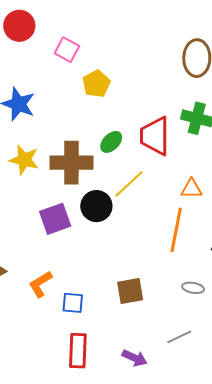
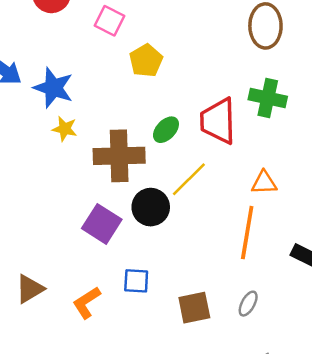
yellow star: (24, 160) -> (65, 129), moved, size x0.7
purple square: (55, 219) -> (102, 224), turned -36
gray ellipse: (193, 288) -> (248, 304), moved, turned -70
blue square: (73, 303) -> (136, 281), moved

